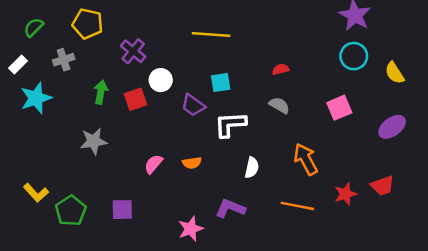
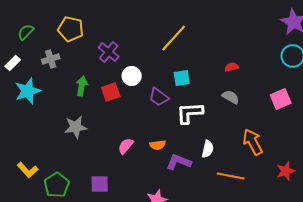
yellow line: (211, 35) -> (174, 38), turned -52
orange line: (297, 206) -> (231, 176), moved
purple L-shape: (230, 208) -> (179, 162), moved

